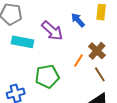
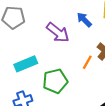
cyan rectangle: (22, 42) -> (26, 64), moved, turned -30

